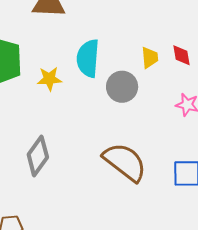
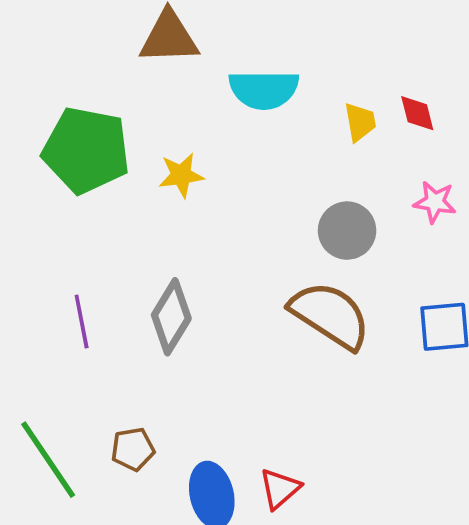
cyan semicircle: (88, 58) -> (264, 90), moved, turned -90
gray circle: (122, 87) -> (347, 231), moved

